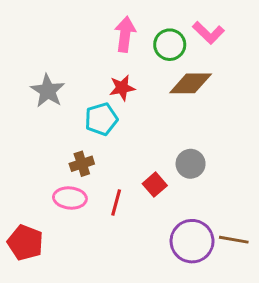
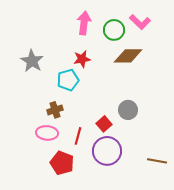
purple circle: (192, 241) -> (107, 151), moved
red pentagon: (25, 243) -> (62, 163), moved

